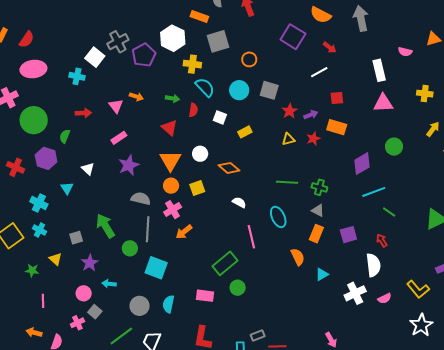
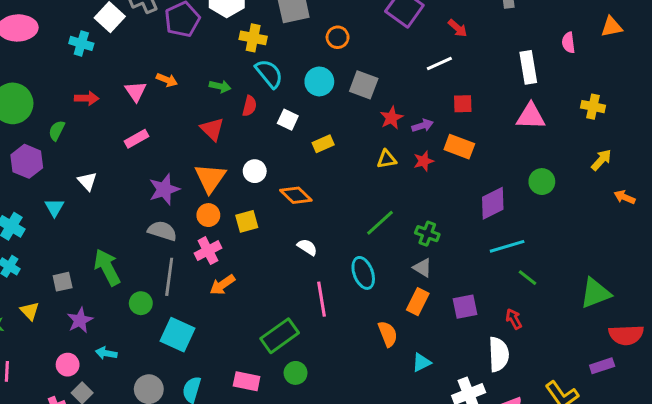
pink semicircle: (405, 52) -> (568, 43), turned 64
purple star: (129, 165) -> (164, 189), moved
green line: (287, 182) -> (380, 223), turned -50

